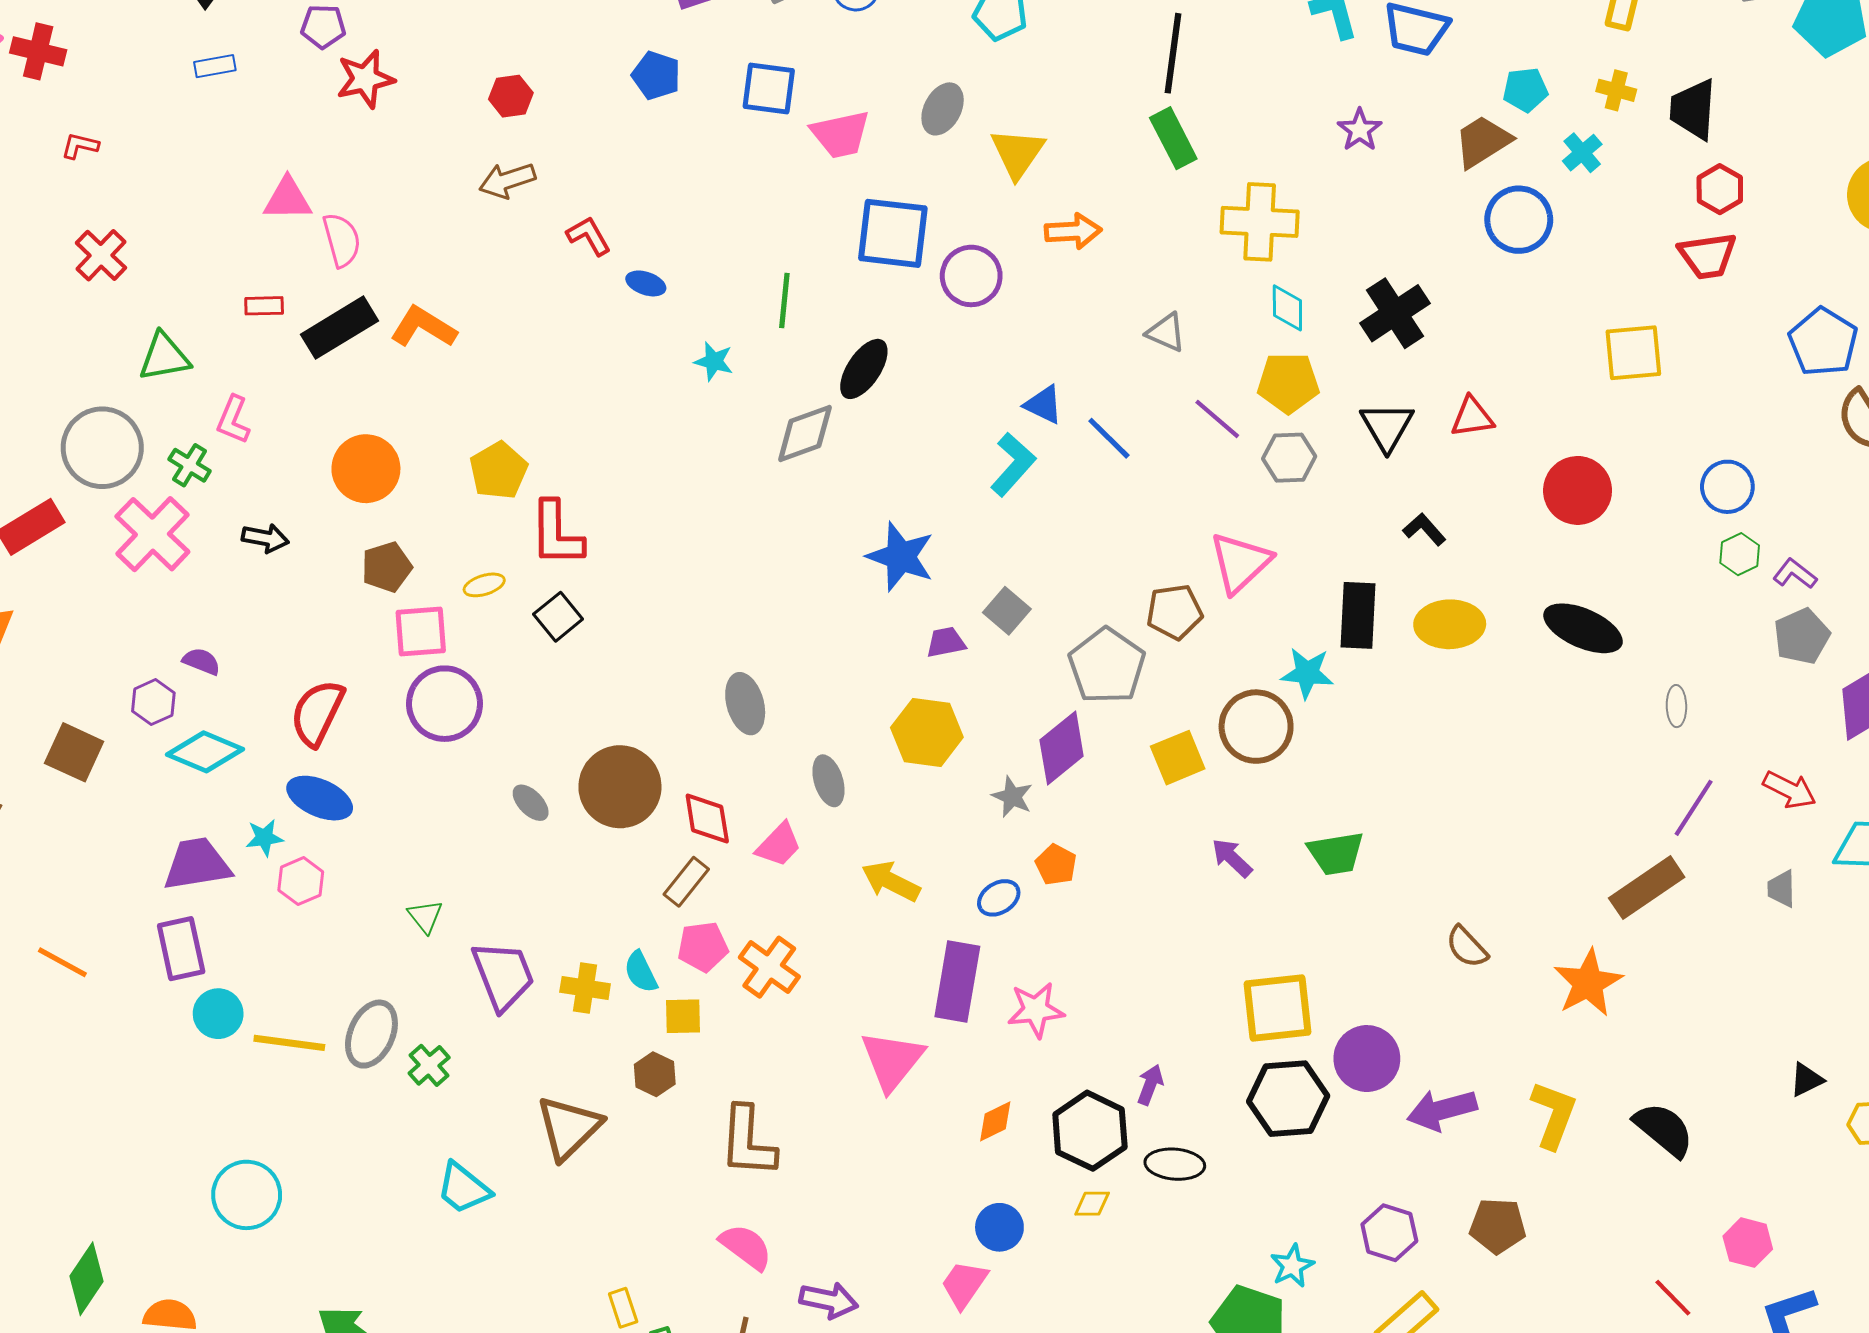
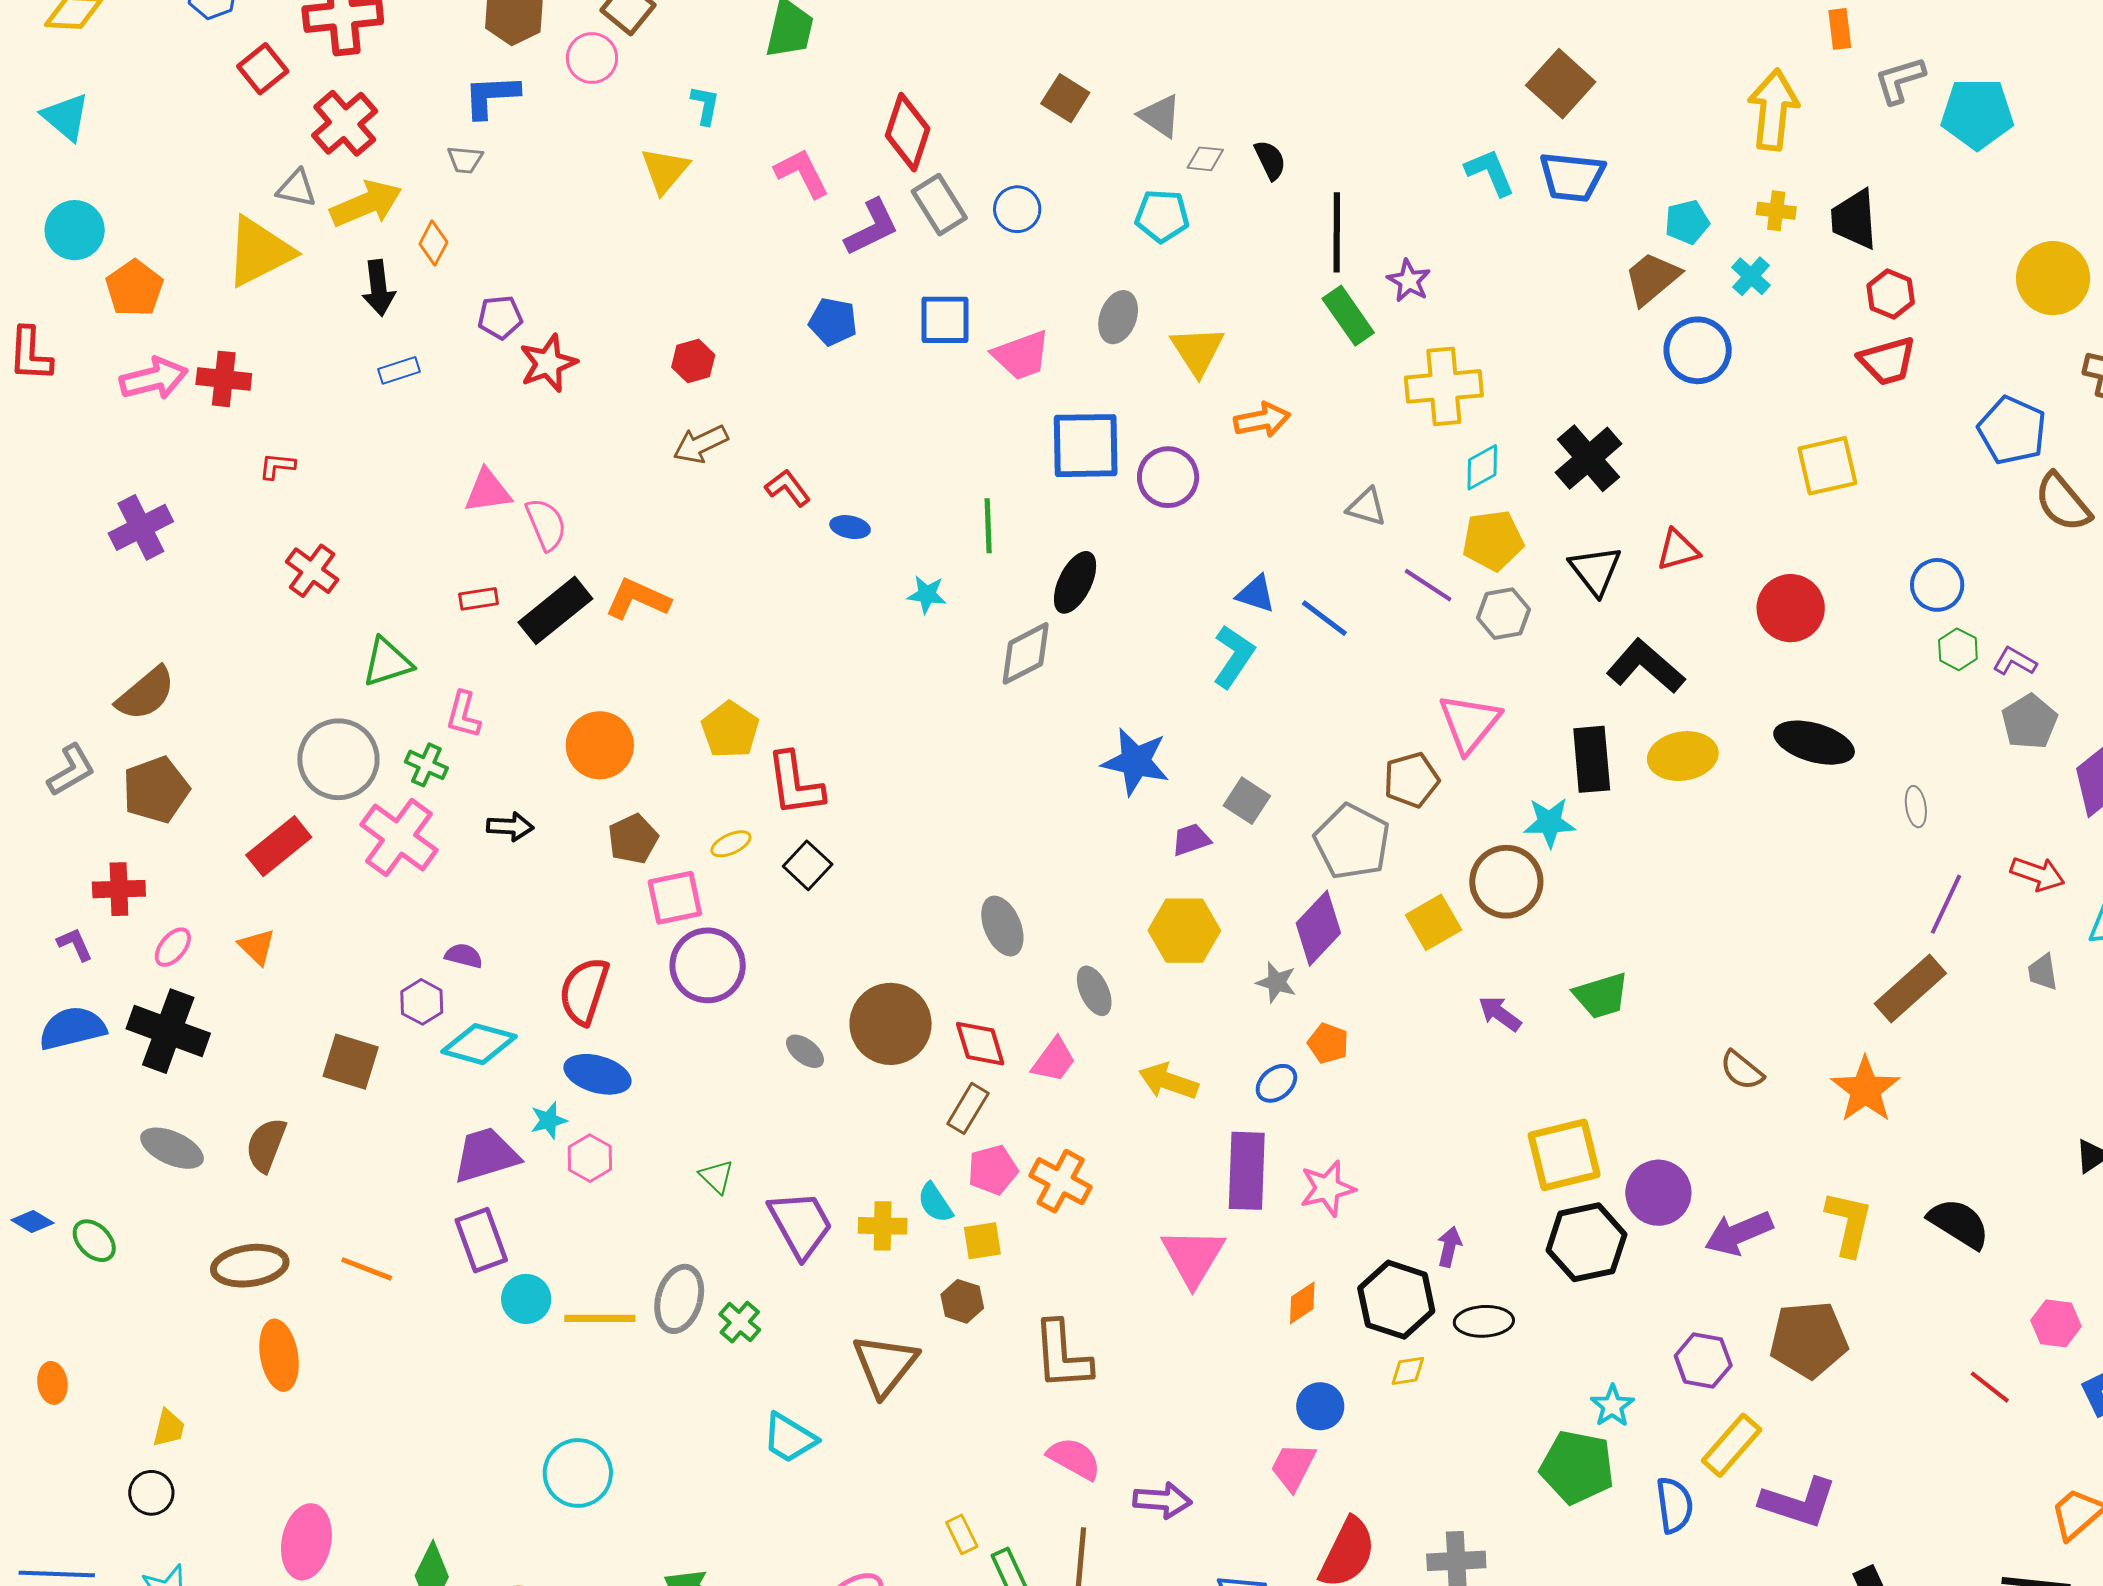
purple star: (1360, 130) -> (1409, 281), moved
cyan diamond: (1287, 308) -> (1482, 467), turned 69
black L-shape: (1424, 529) -> (1646, 666), size x1.8
brown pentagon: (1498, 1226) -> (1809, 1340), size x1.4

